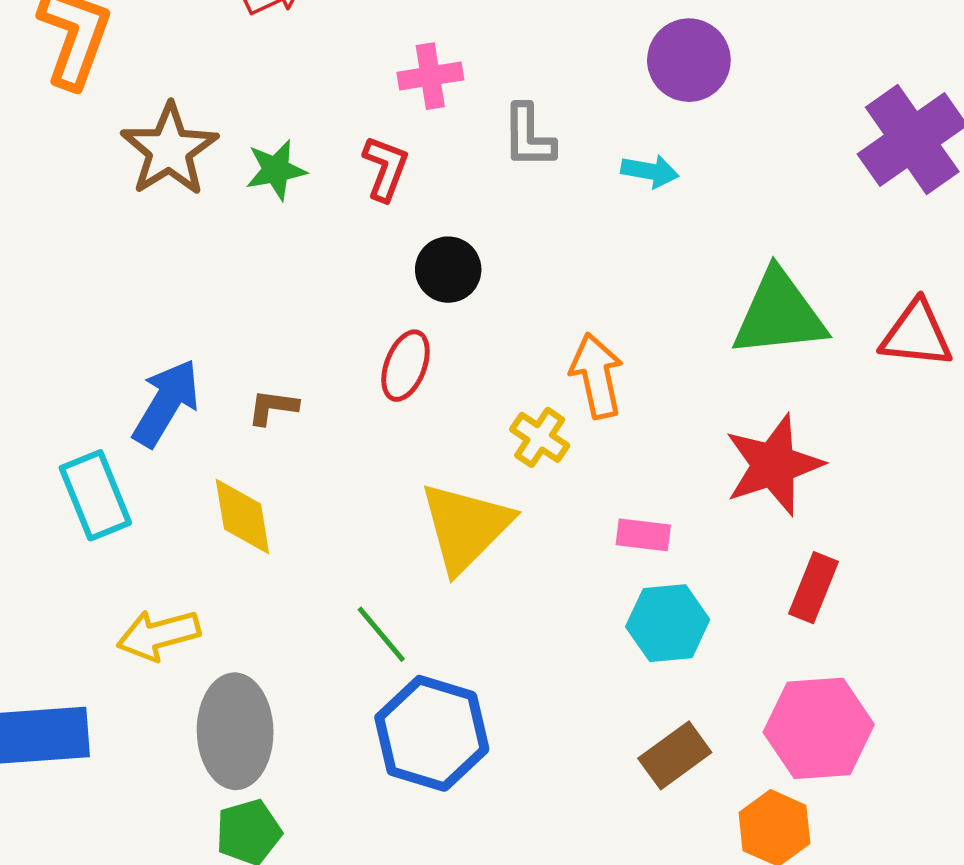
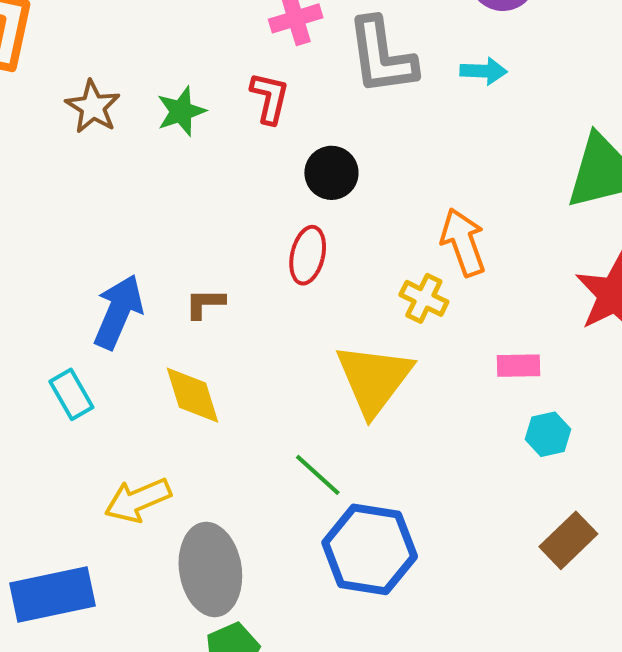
gray L-shape: (529, 136) -> (382, 56), size x1.5
brown star: (169, 150) -> (93, 107), size x0.7
cyan rectangle: (95, 495) -> (71, 394), size x0.7
cyan hexagon: (668, 623) -> (548, 434), size x0.7

